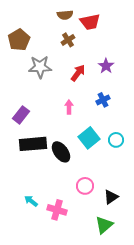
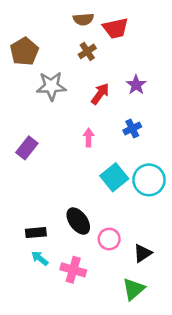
cyan circle: (116, 140) -> (149, 180), size x1.6
black rectangle: (33, 144) -> (36, 233), moved, size x0.6
black ellipse: (61, 152) -> (78, 221), moved

